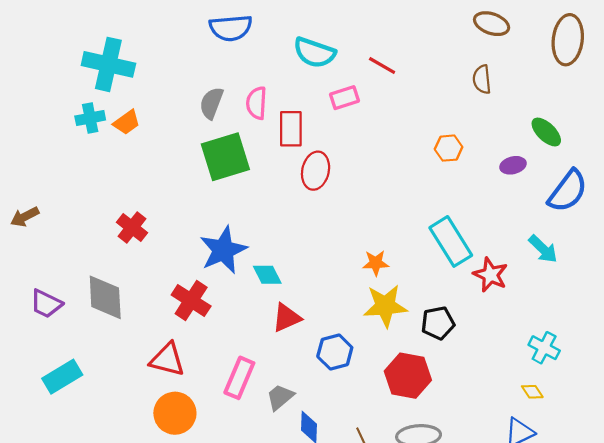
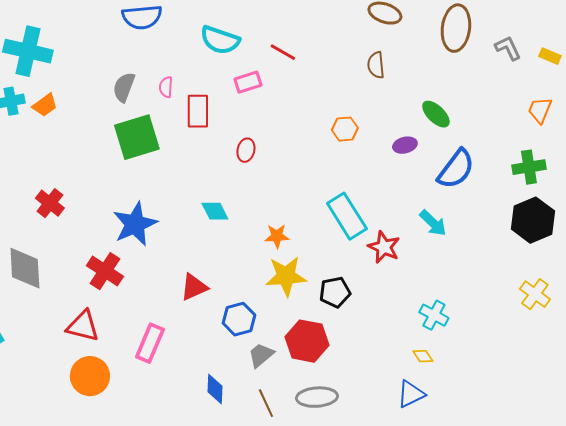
pink semicircle: (256, 103) -> (166, 87), size x0.7
red ellipse: (316, 171) -> (246, 150), moved, size x0.7
cyan diamond: (267, 275) -> (215, 211), moved
gray trapezoid: (280, 397) -> (261, 355), moved

